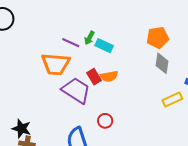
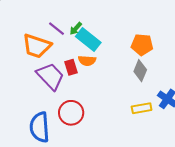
cyan rectangle: (104, 46) -> (88, 40), size x1.4
orange semicircle: (109, 76) -> (87, 61), moved
red circle: (105, 121) -> (71, 113), size x1.6

